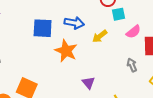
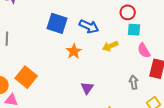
pink semicircle: (133, 32) -> (144, 50), turned 84
orange star: (66, 51) -> (74, 51), size x0.7

